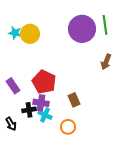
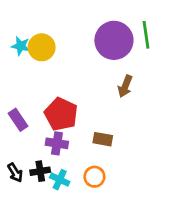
brown arrow: (106, 62) -> (125, 86), moved
brown rectangle: (74, 100) -> (103, 139), turned -56
black cross: (29, 110) -> (40, 171), moved
cyan cross: (45, 115) -> (60, 180), moved

